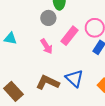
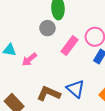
pink arrow: (47, 46) -> (29, 59), moved, turned 84

